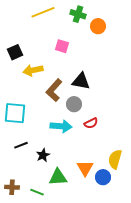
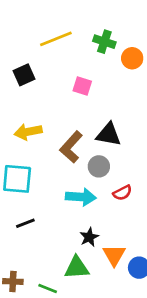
black square: (15, 52) -> (24, 75), moved
yellow arrow: (33, 70) -> (28, 132), moved
black star: (43, 155) -> (89, 237), moved

